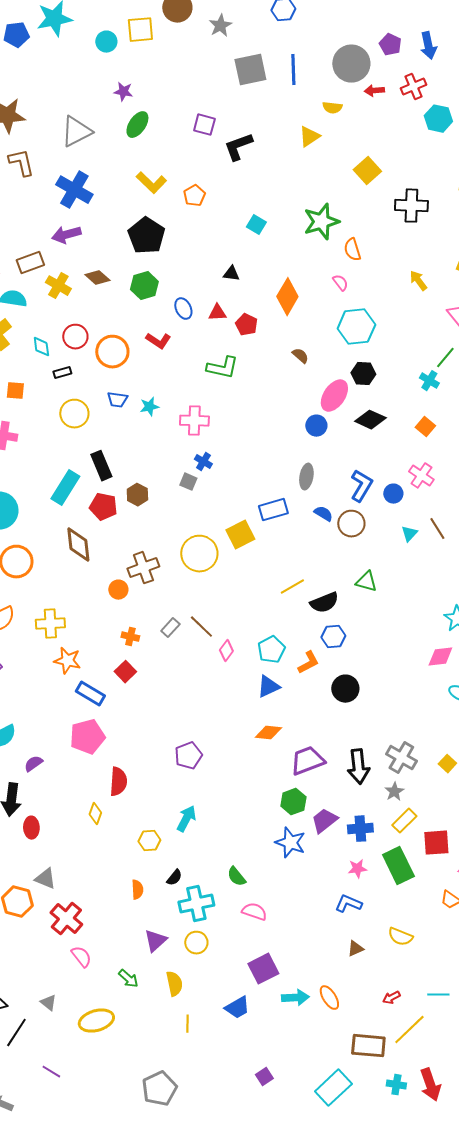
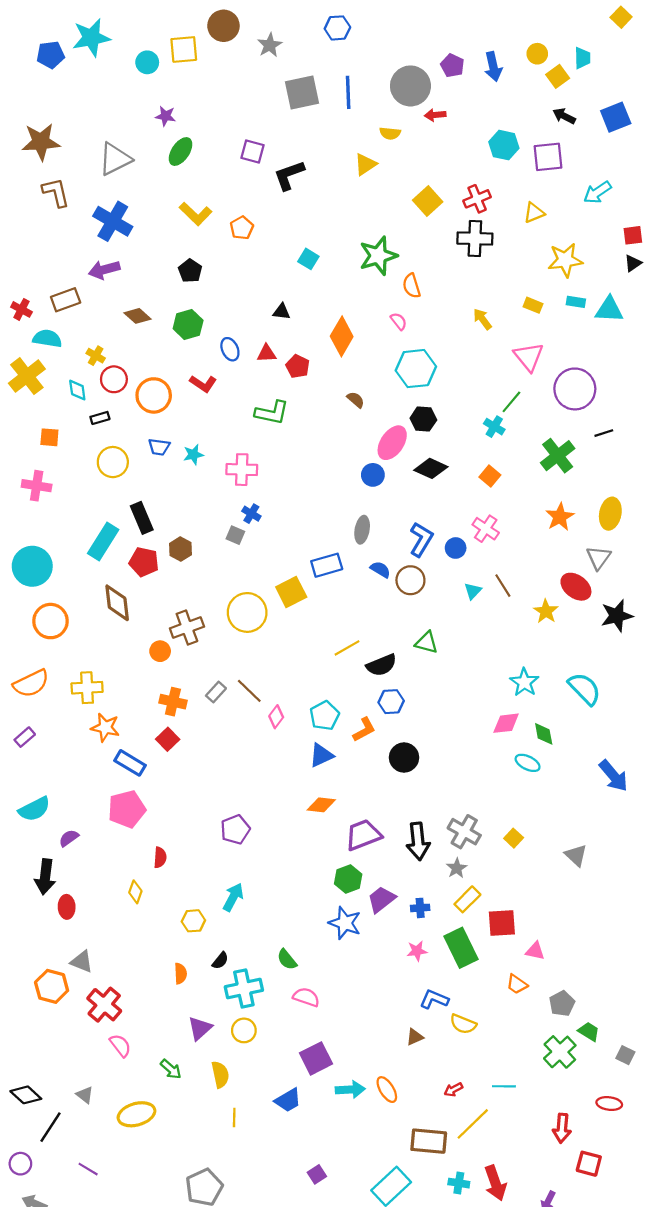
red cross: (413, 87) -> (477, 199), moved
black pentagon: (146, 236) -> (190, 271), size x0.6
yellow cross: (58, 286) -> (96, 356), moved, size x0.7
orange cross: (130, 637) -> (173, 702), size x1.4
red semicircle: (118, 782) -> (160, 857), size x0.7
blue cross: (360, 829) -> (420, 908), size x0.7
blue L-shape: (348, 904) -> (434, 999), moved

